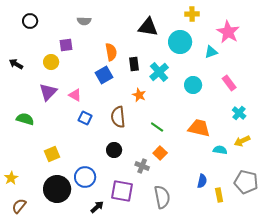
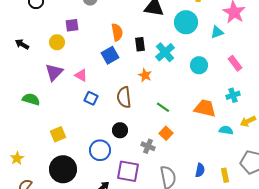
cyan cross: (239, 113) -> (233, 95), moved, turned 32
blue circle: (85, 177) -> (100, 150), moved
blue semicircle: (202, 181) -> (200, 170), moved

